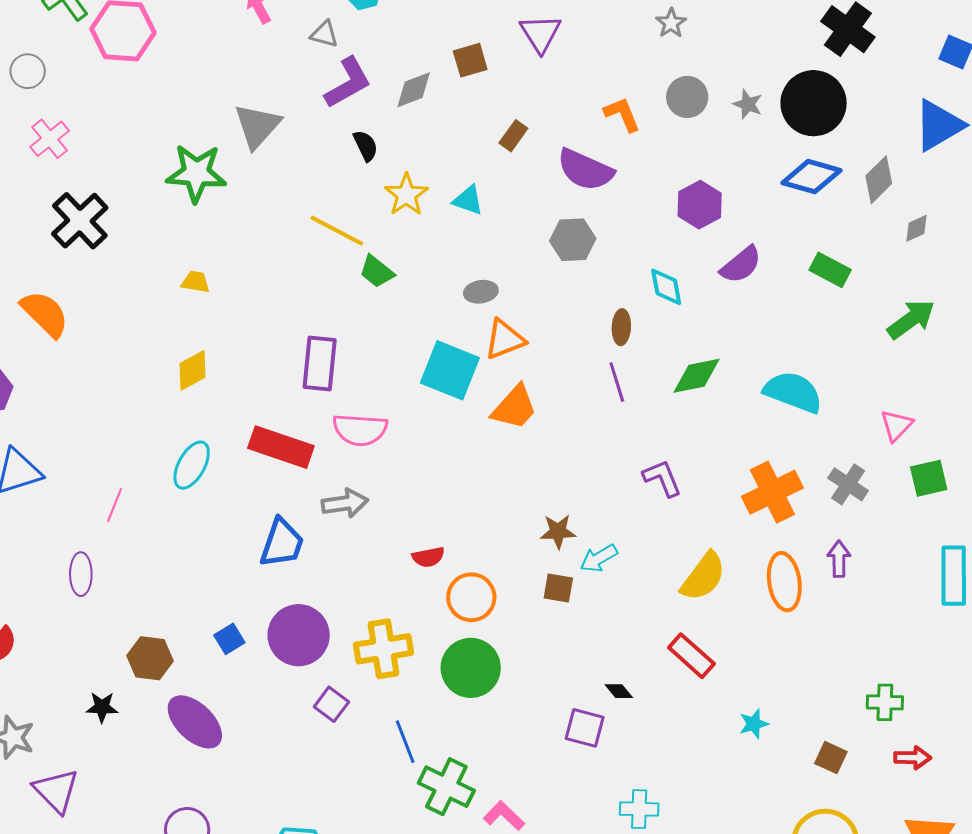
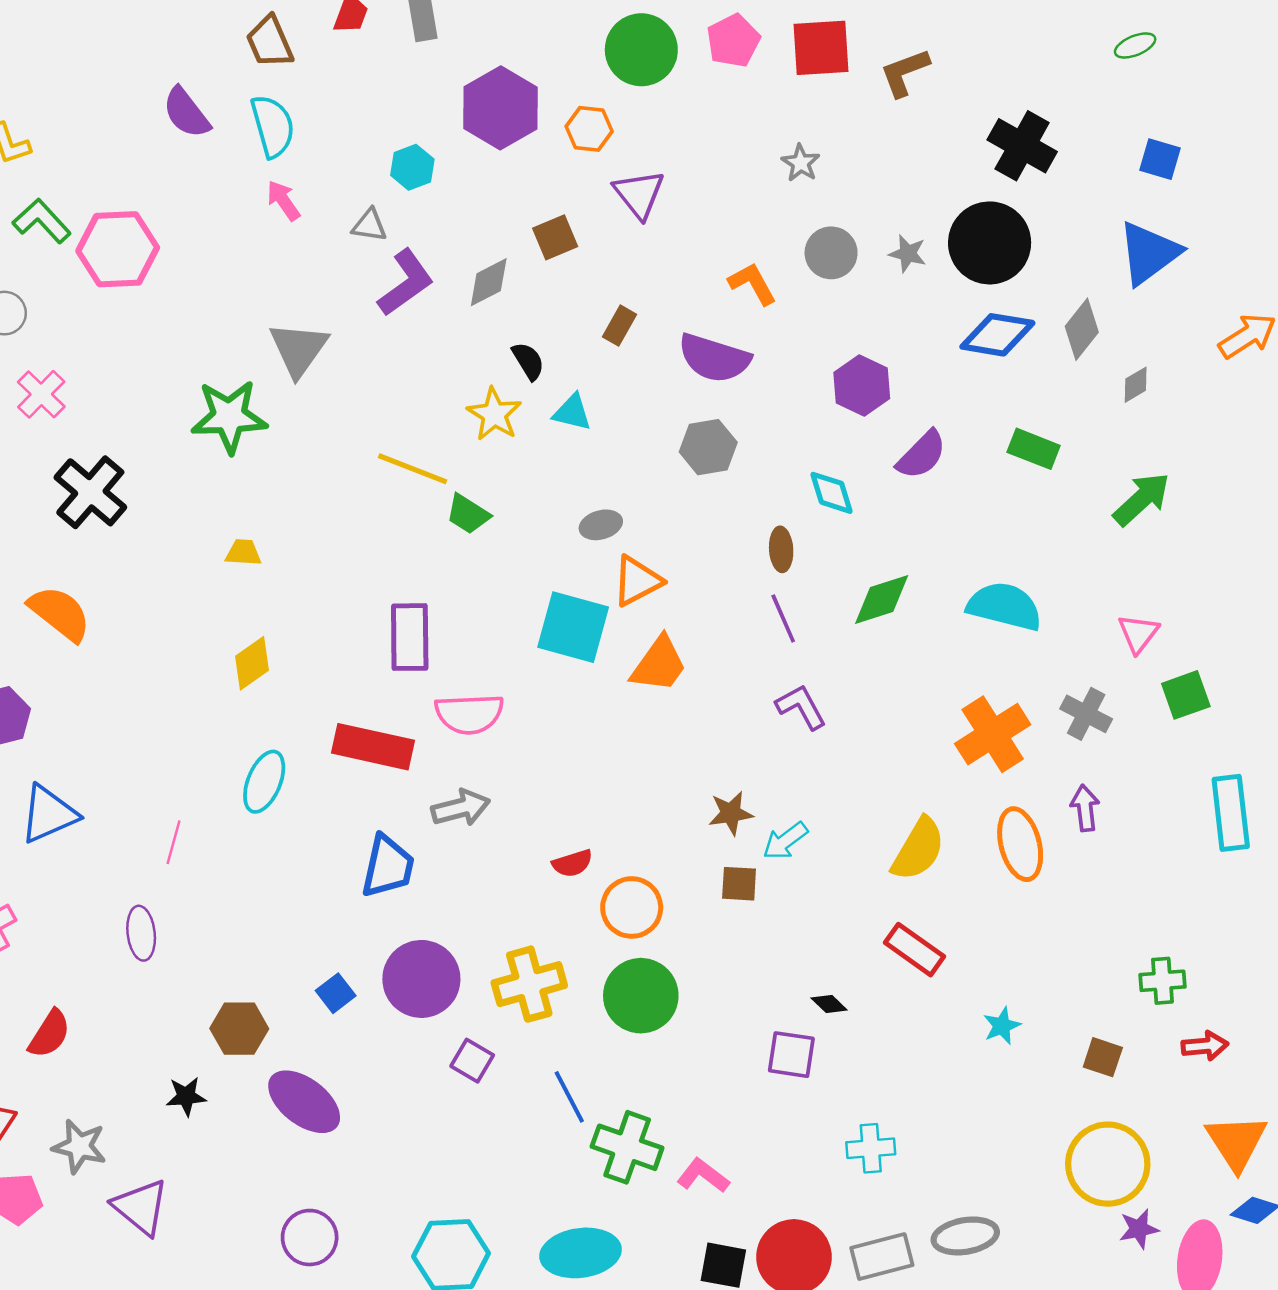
black semicircle: (366, 146) -> (528, 361), moved
purple L-shape: (662, 478) -> (801, 707), moved

